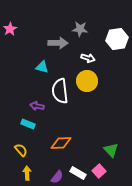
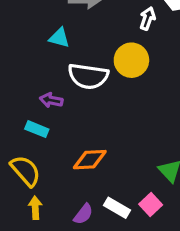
white arrow: (88, 58) -> (147, 18), moved, turned -88
white semicircle: (60, 91) -> (88, 76), turned -75
yellow semicircle: (21, 150) -> (26, 171), size x1.5

